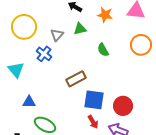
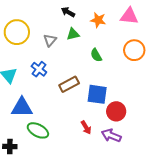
blue cross: (44, 54) -> (39, 69), moved
blue square: (94, 100) -> (97, 94), moved
blue triangle: (29, 102) -> (22, 107), size x1.6

